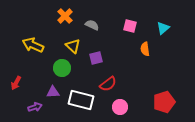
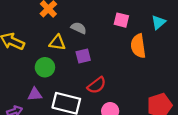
gray semicircle: (92, 25) -> (79, 28), moved
yellow triangle: (73, 46) -> (57, 43), turned -35
orange semicircle: (145, 49) -> (138, 46), size x1.5

